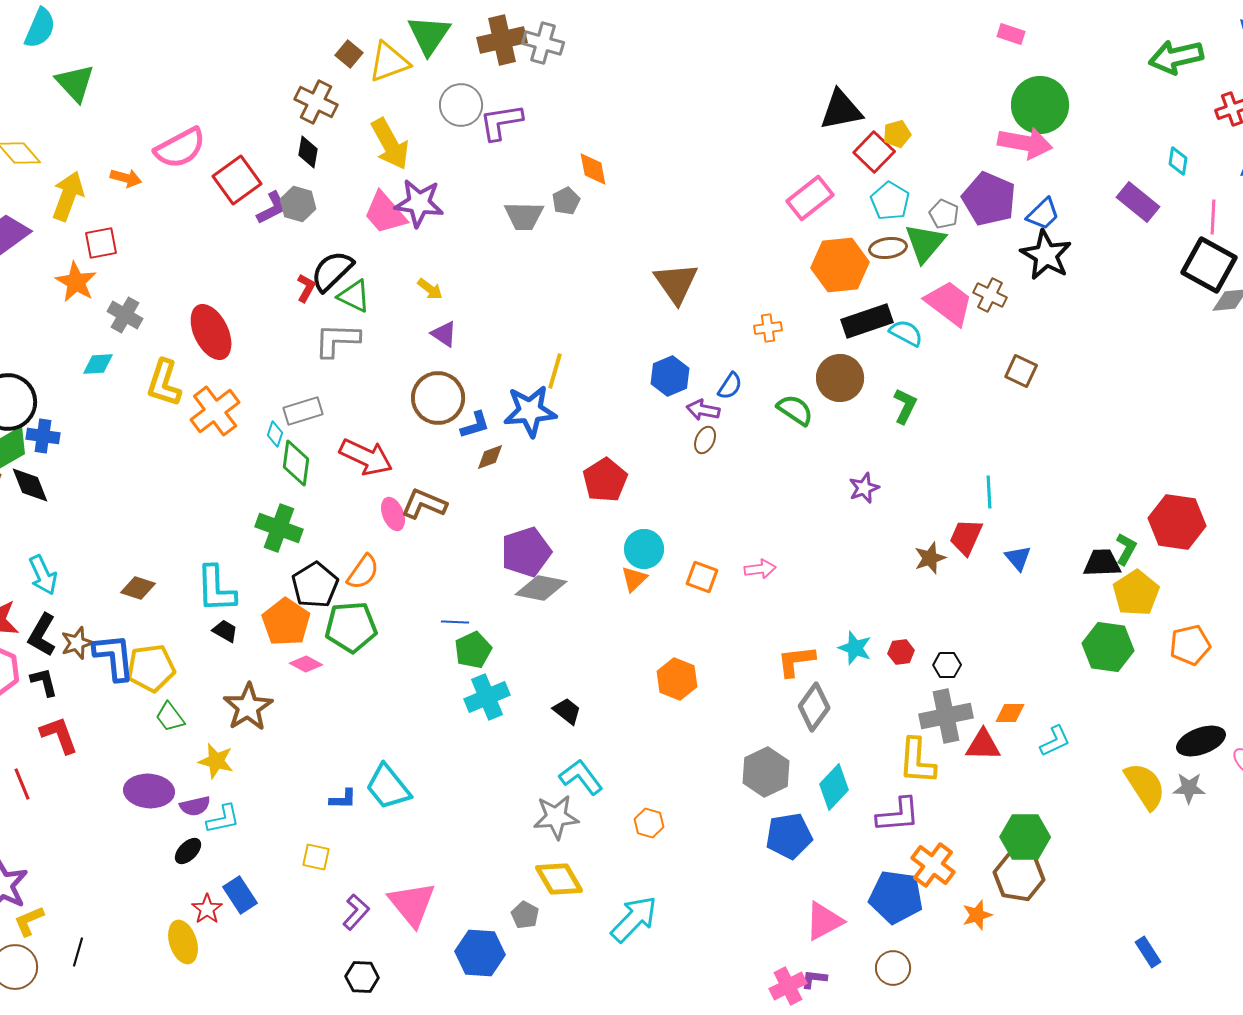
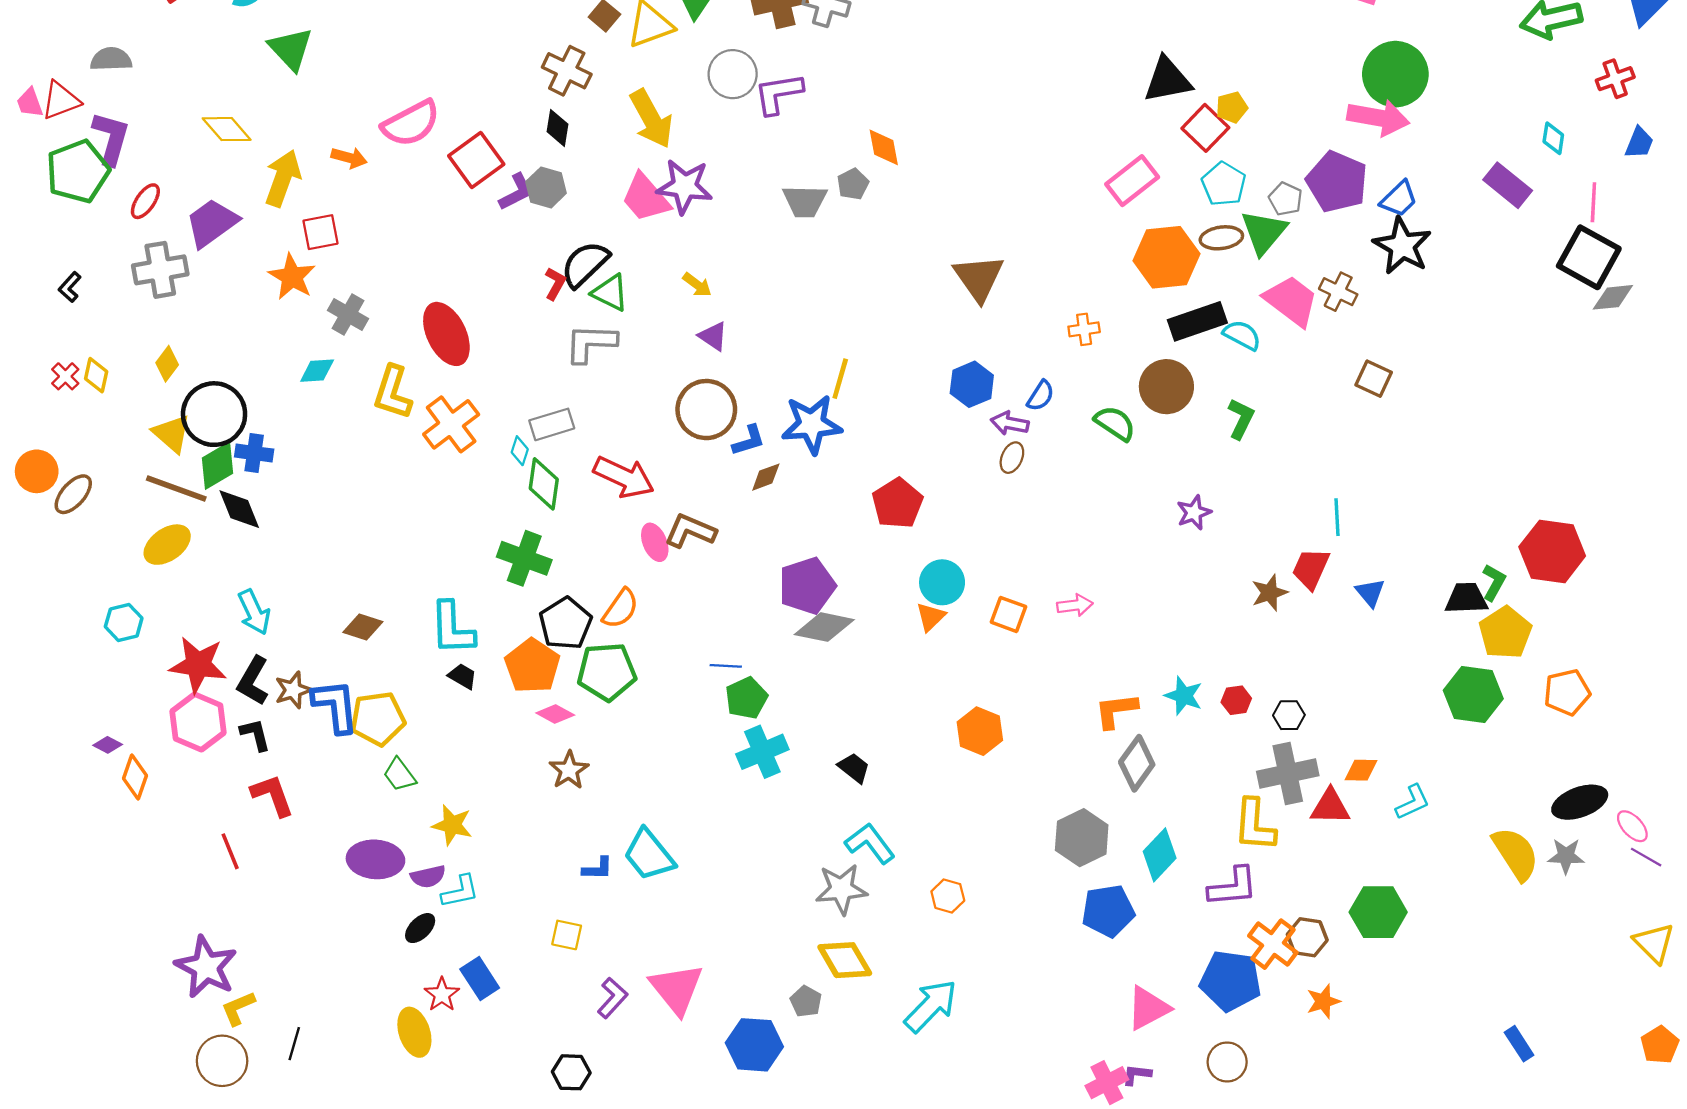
brown star: (248, 707) -> (569, 770), moved, size x0.7
brown hexagon: (1019, 876) -> (1307, 937), moved, size x0.7
black hexagon: (362, 977) -> (571, 1072), moved

